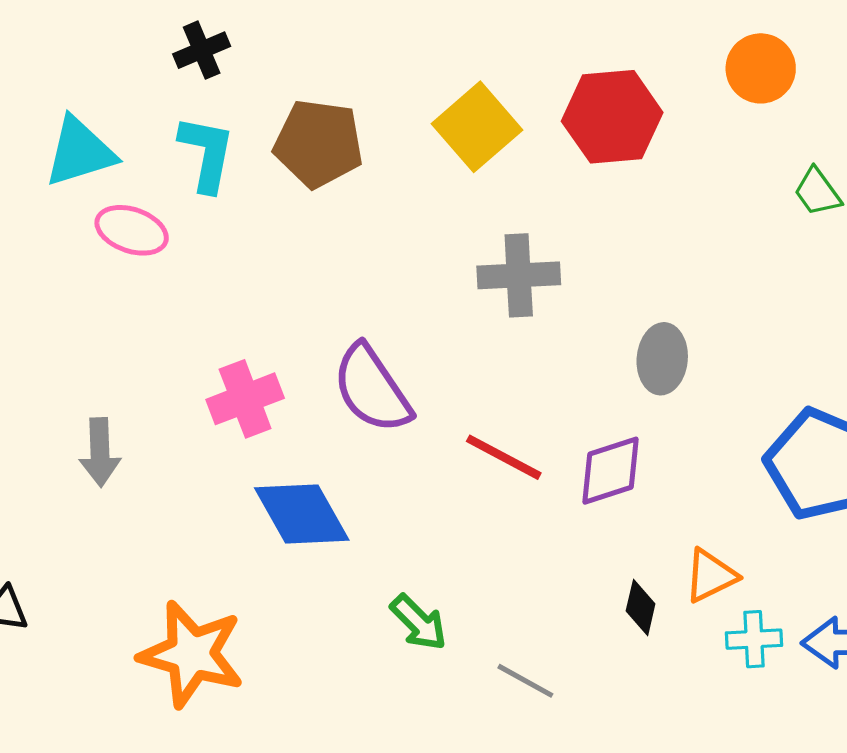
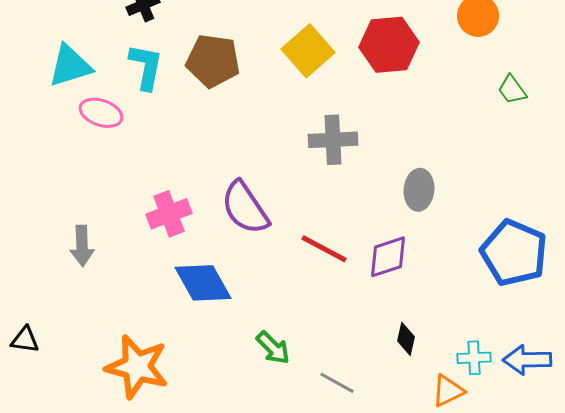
orange triangle: (711, 576) -> (448, 391), moved

